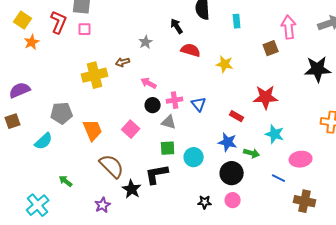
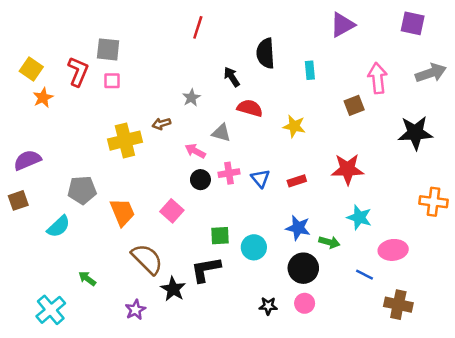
red rectangle: (237, 116) -> (297, 181), moved, turned -48
gray triangle: (169, 122) -> (221, 133), moved

